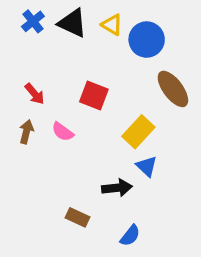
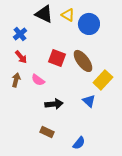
blue cross: (33, 21) -> (20, 34), moved
brown ellipse: (173, 89) -> (83, 61), moved
yellow rectangle: (138, 132) -> (103, 80), moved
black arrow: (117, 188) -> (54, 104), moved

